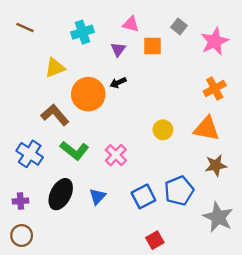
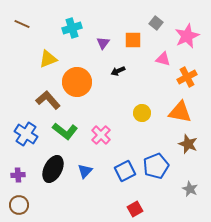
pink triangle: (131, 24) -> (163, 59), moved
black arrow: (118, 83) -> (118, 71), moved
brown star: (216, 165) -> (188, 144), turned 30
gray star: (218, 217) -> (190, 189), size x0.6

